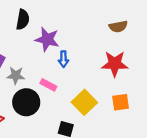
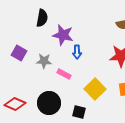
gray star: (16, 75) -> (44, 61), moved
black circle: (26, 102) -> (49, 103), moved

